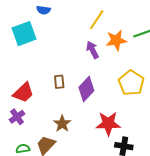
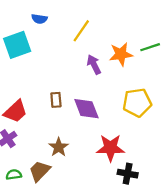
yellow line: (97, 20) -> (81, 31), moved
yellow pentagon: (131, 83) -> (137, 103), turned 30
purple diamond: (86, 89) -> (86, 109), turned -65

